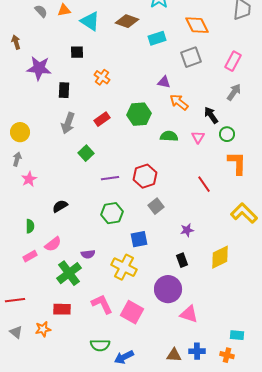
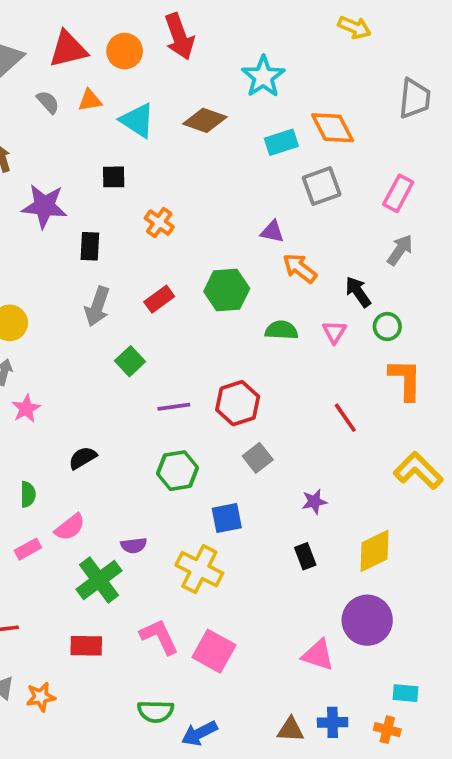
cyan rectangle: (157, 38) -> (281, 142), moved
purple circle: (168, 289) -> (367, 620), moved
orange star: (43, 329) -> (41, 697), moved

